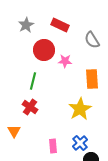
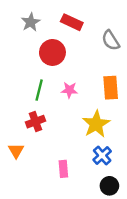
pink star: (65, 61) -> (69, 90), moved
red cross: (30, 107) -> (35, 122), turned 35
blue cross: (80, 143) -> (102, 156), moved

